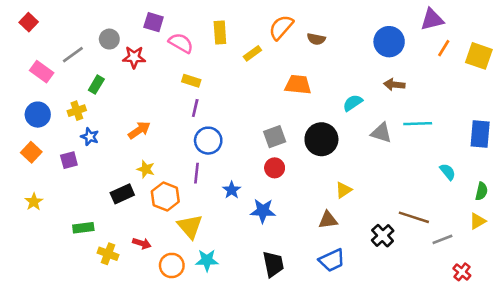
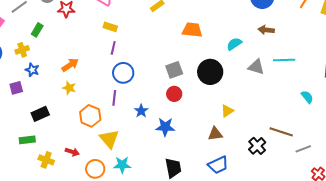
yellow star: (146, 169) -> (69, 88), moved
black rectangle: (122, 194) -> (40, 114), moved

